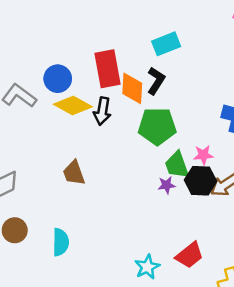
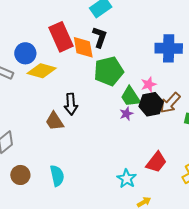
black arrow: (102, 111) -> (71, 104), moved

